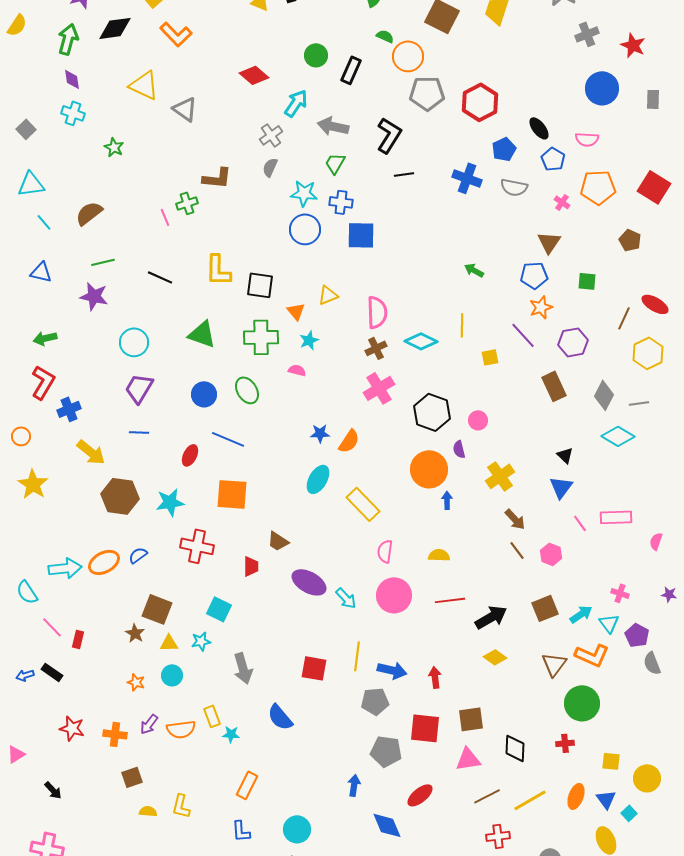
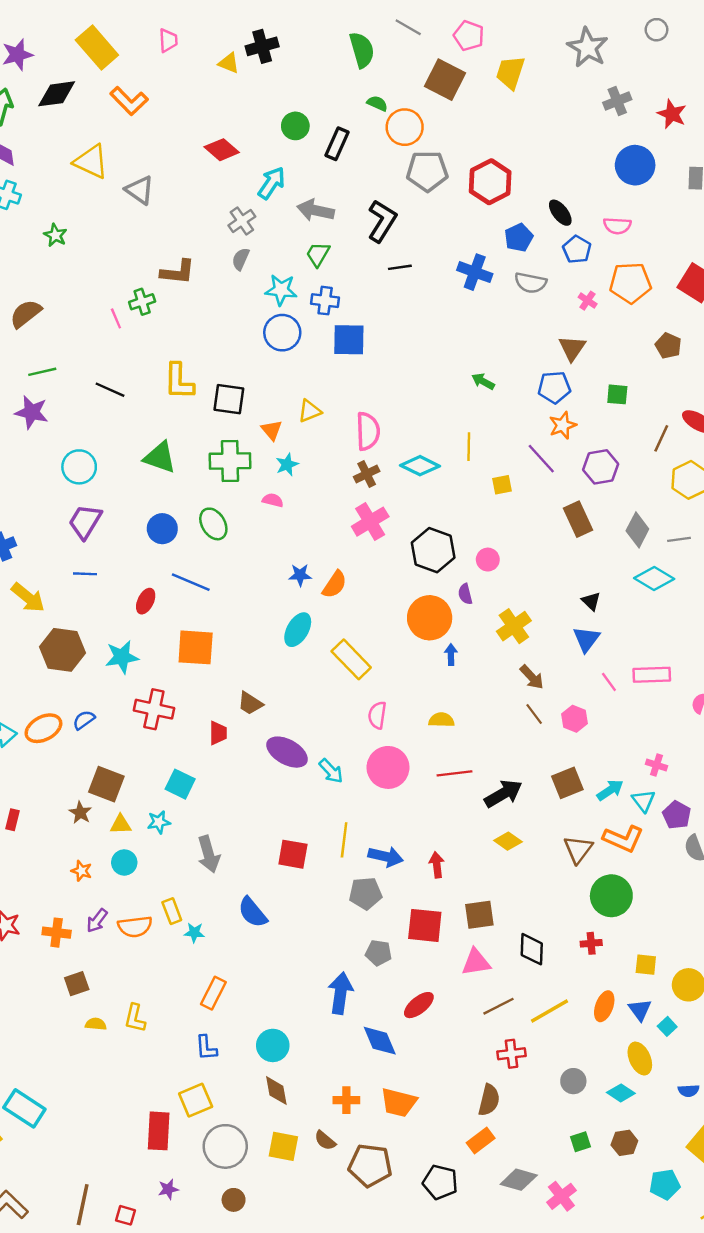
gray pentagon: (386, 751) -> (378, 953), size x0.7
blue arrow: (354, 785) -> (340, 993), size x1.6

